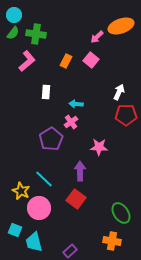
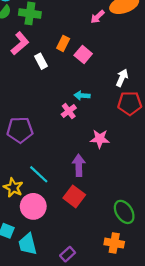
pink square: (91, 60) -> (83, 55), moved
white rectangle: (46, 92) -> (41, 61), moved, turned -32
cyan arrow: (76, 104) -> (82, 96), moved
purple pentagon: (51, 139) -> (20, 130), moved, turned 30

